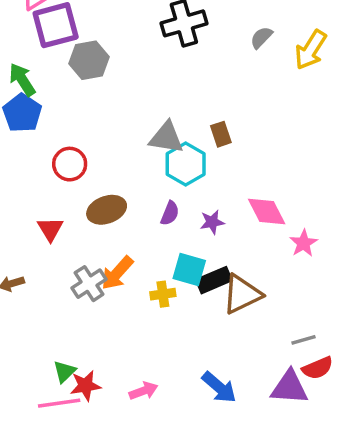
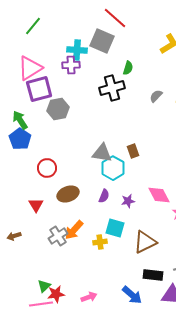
black rectangle: (214, 280) -> (153, 275), moved, turned 30

